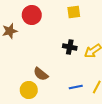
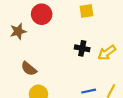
brown semicircle: (41, 74) -> (29, 69), moved

